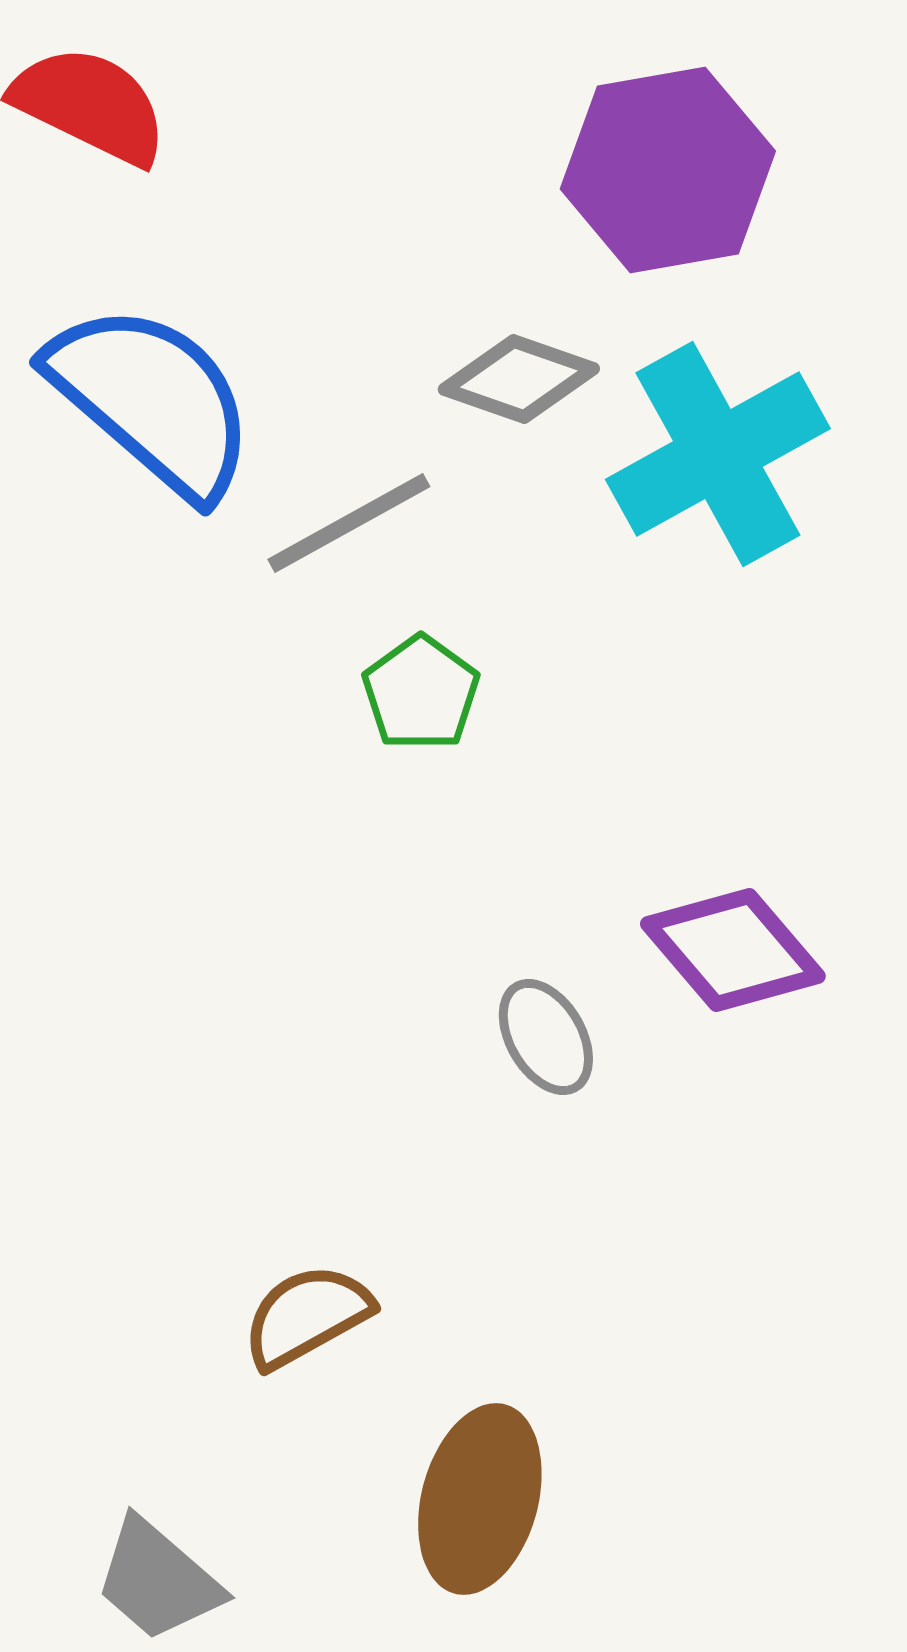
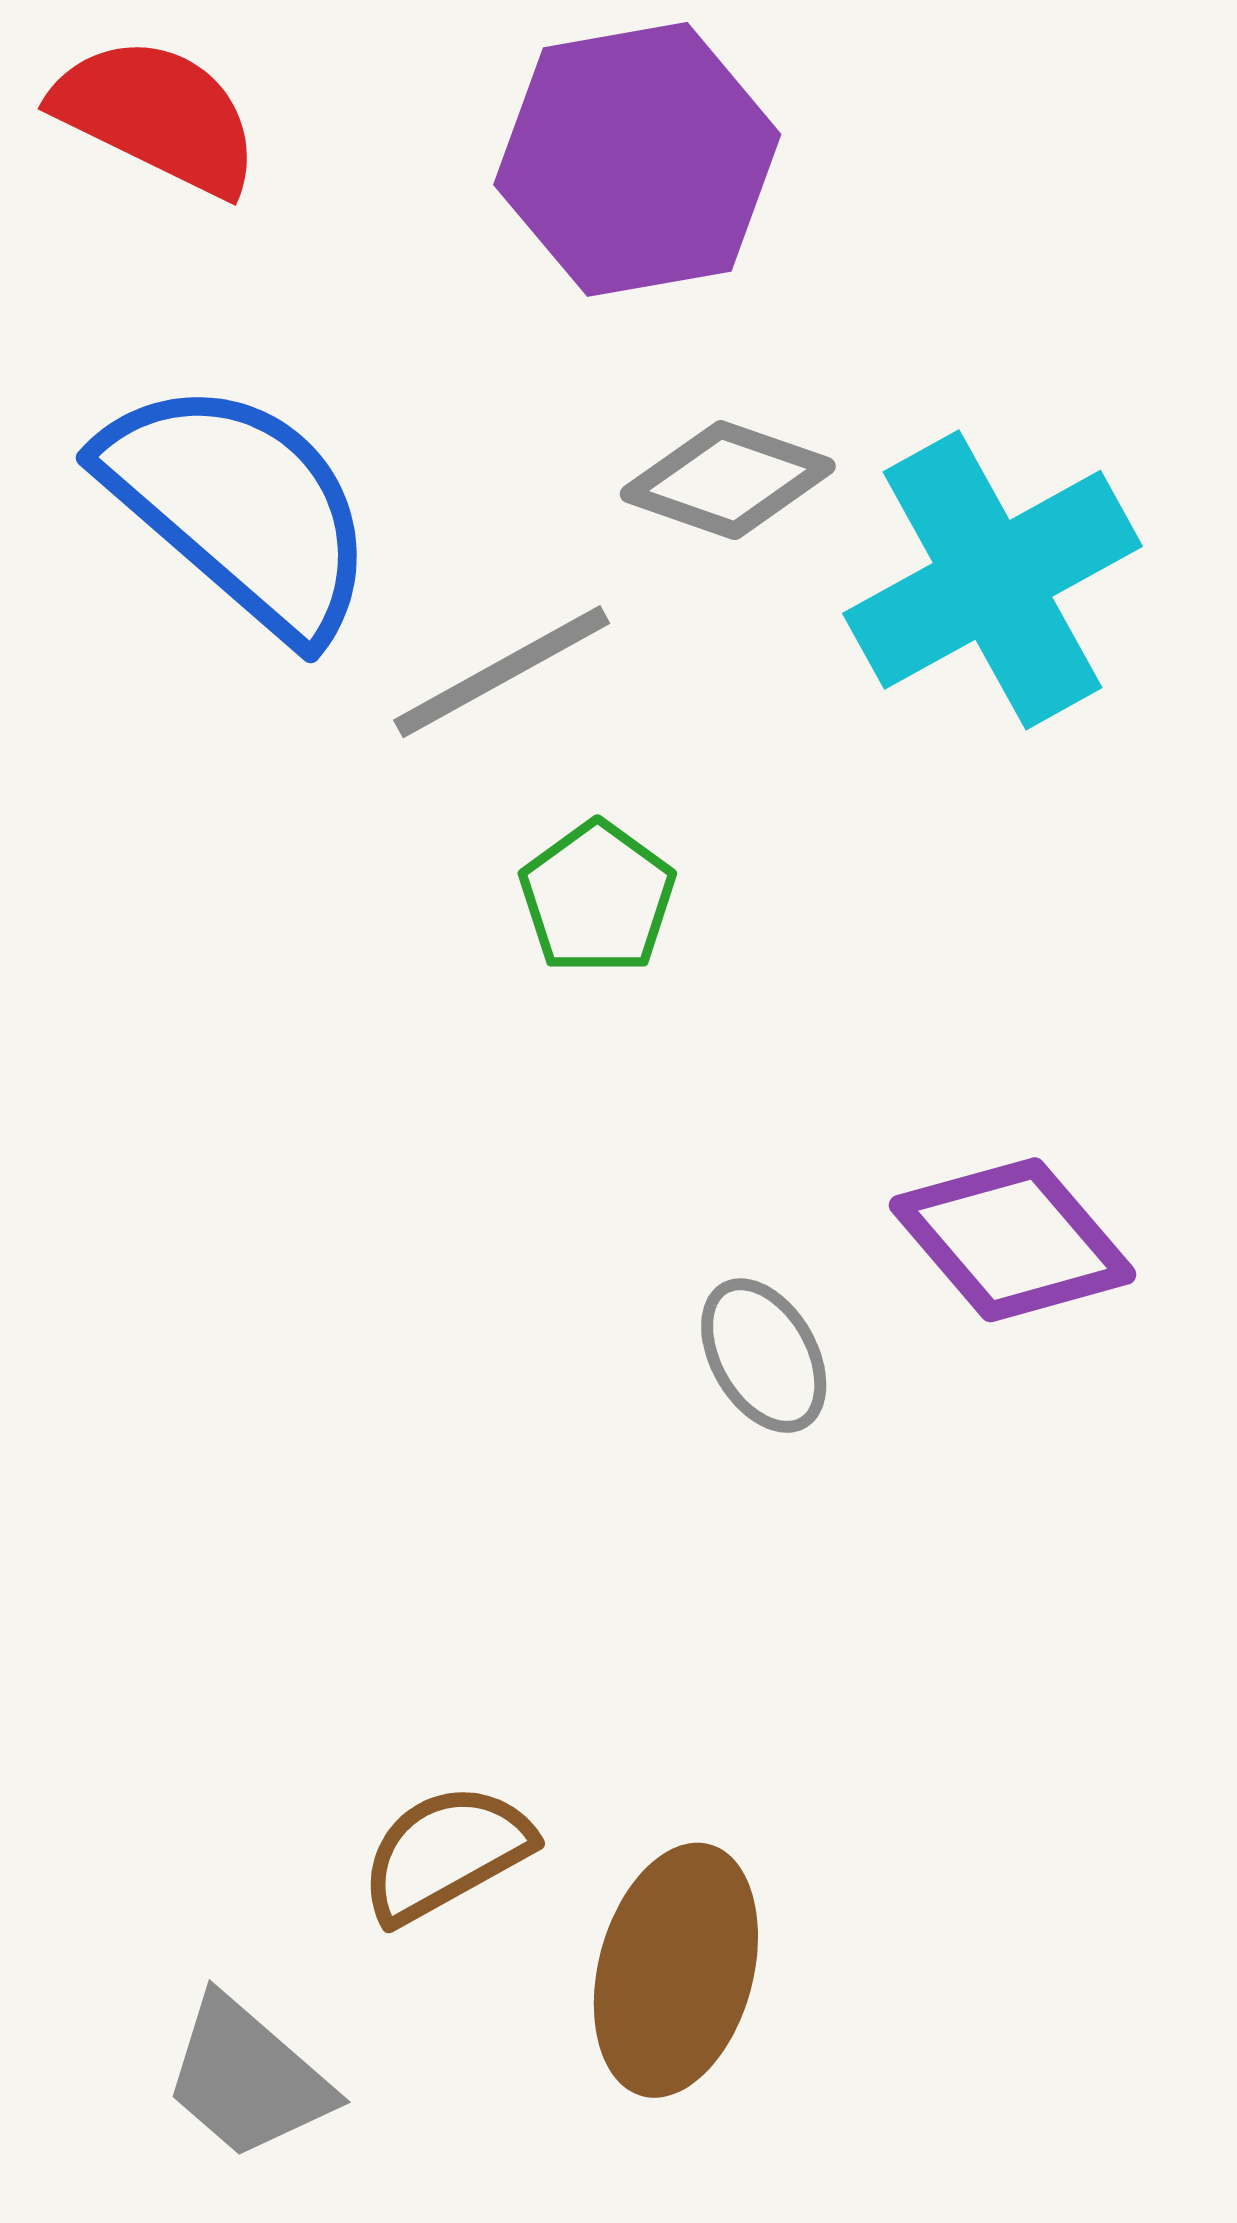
purple hexagon: (668, 170) -> (637, 159), moved
brown semicircle: (307, 1316) -> (446, 1853), moved

